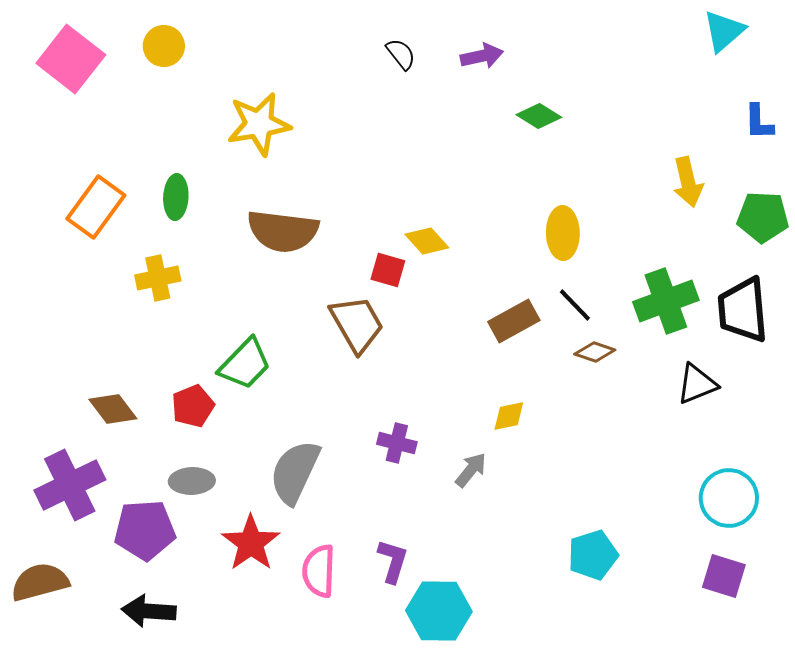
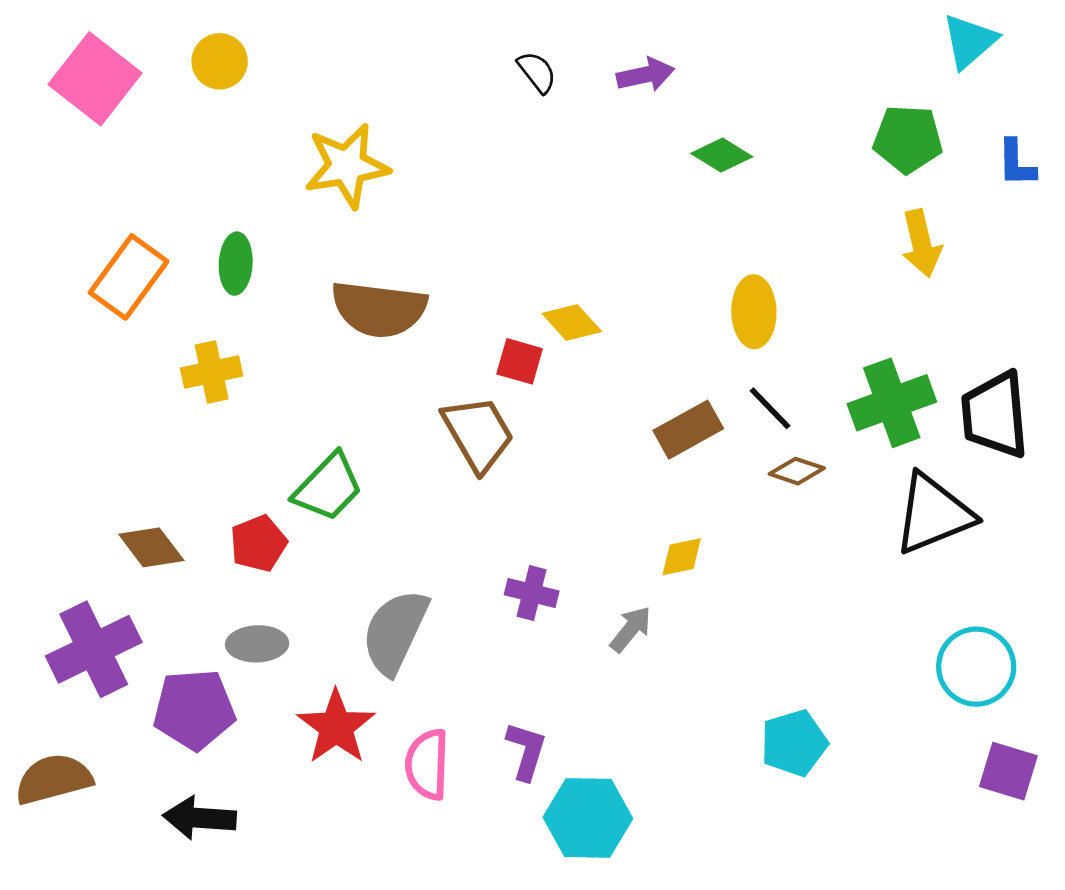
green pentagon: (763, 217) -> (908, 139), moved
black triangle: (697, 384) -> (933, 514), size x1.5
purple square: (724, 576) -> (1008, 771), moved

